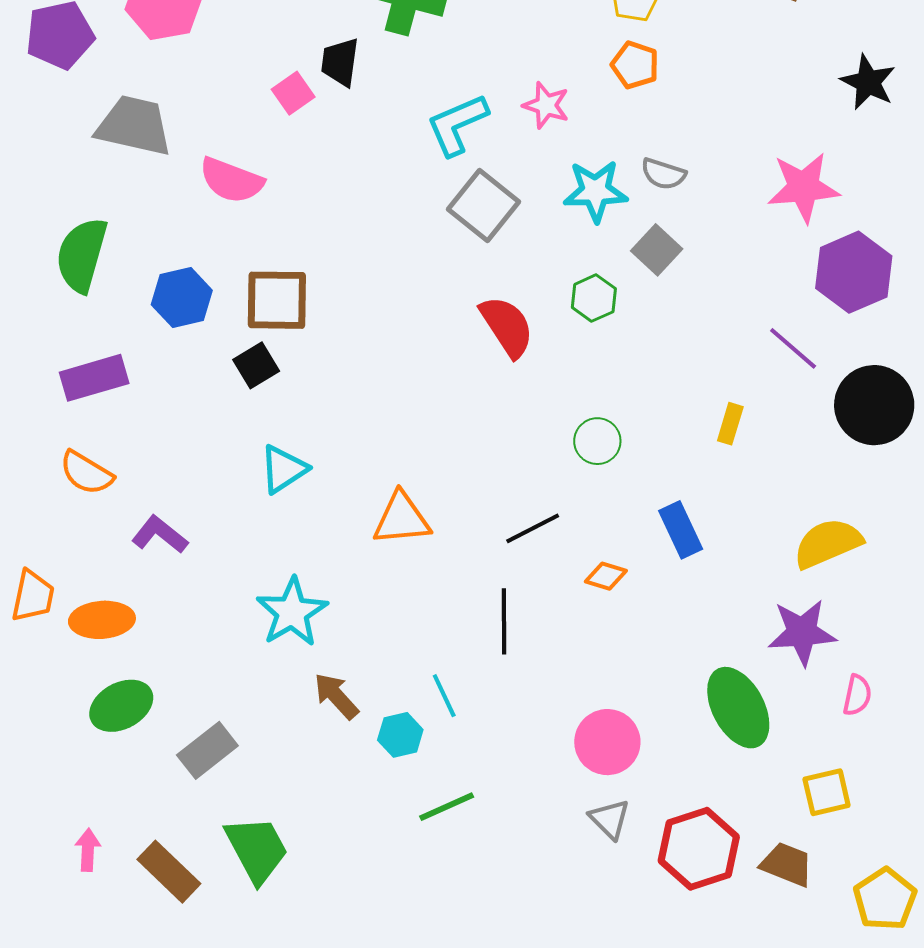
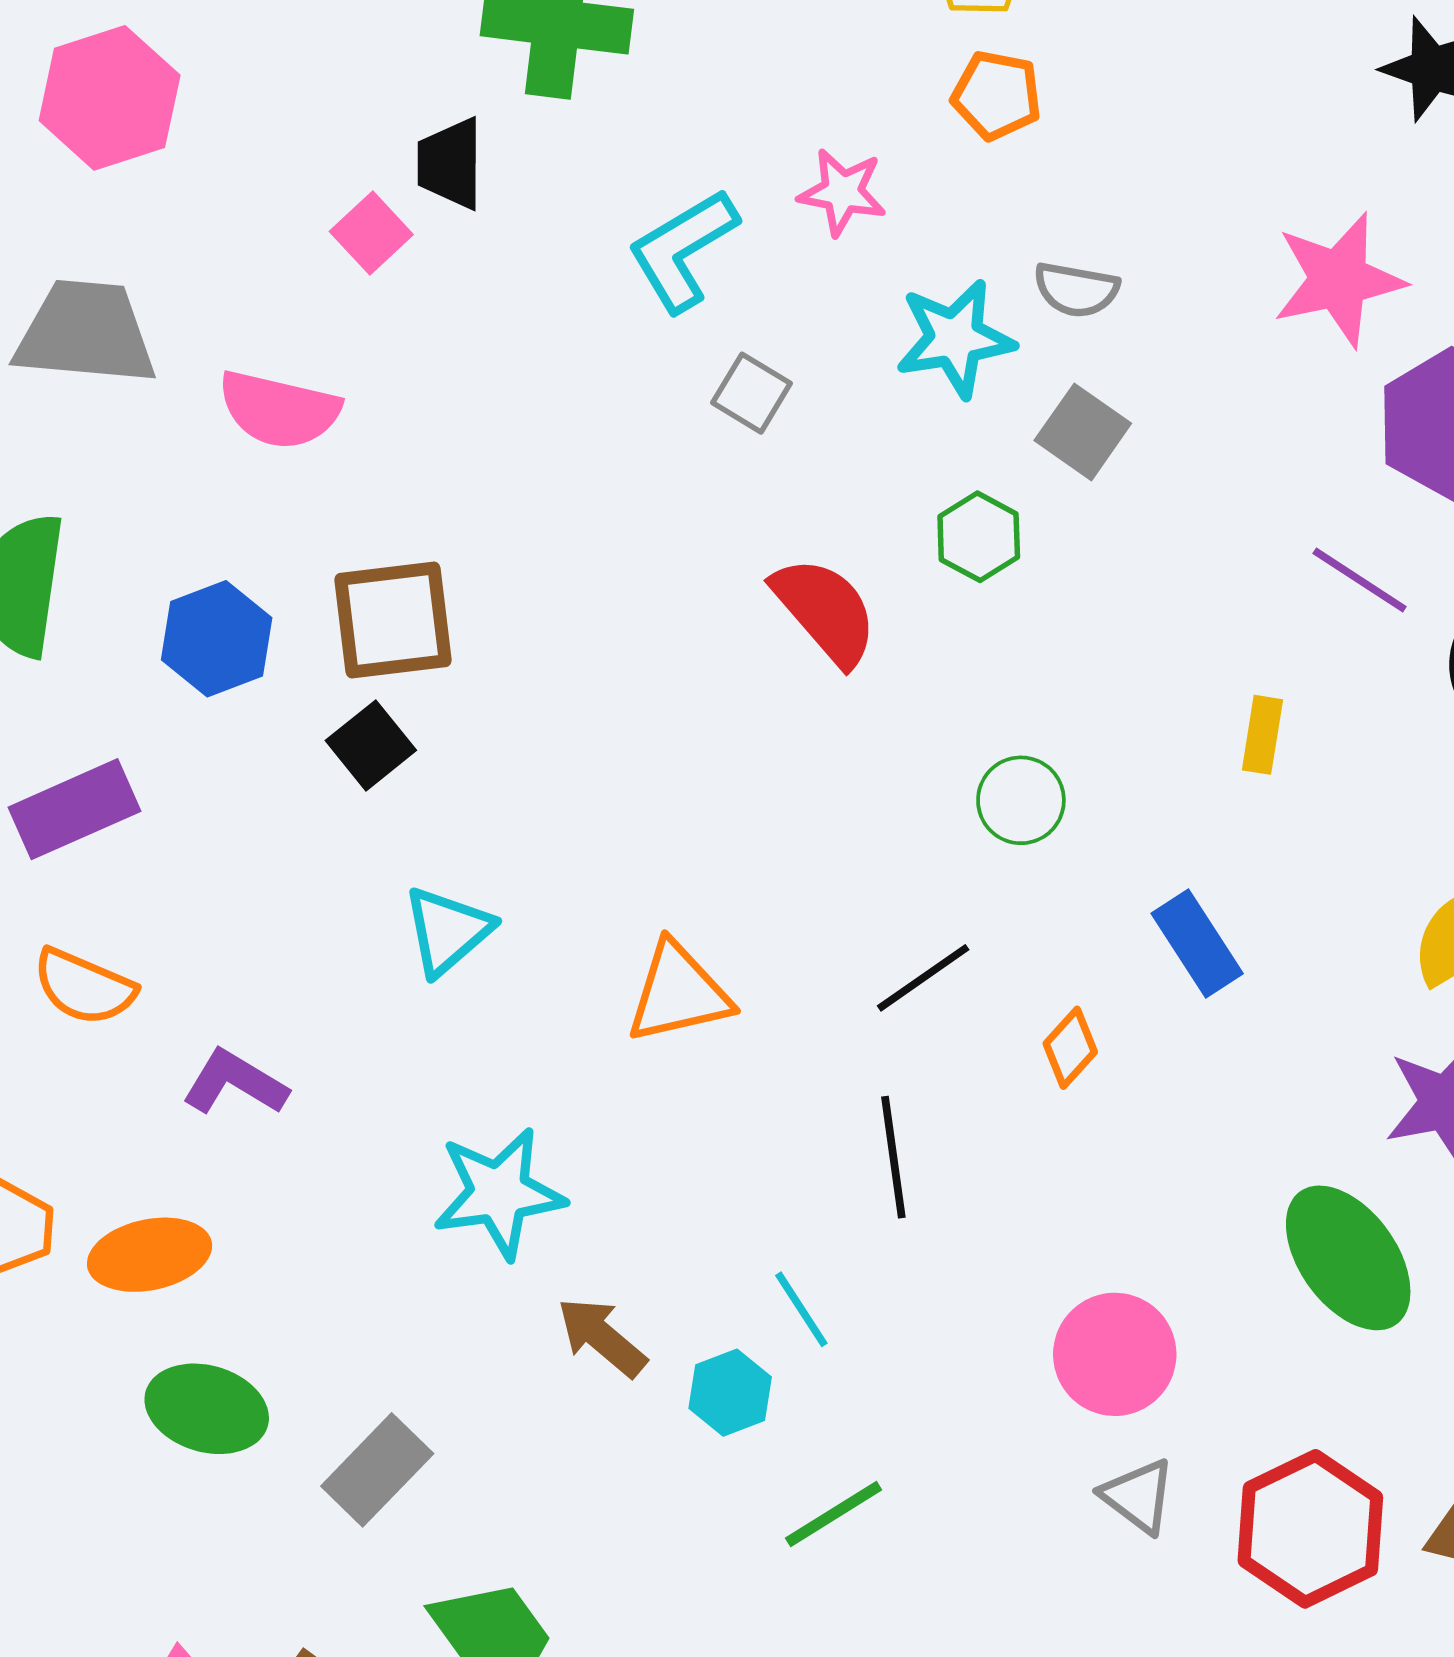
gray square: (484, 205) -> (752, 393), size x0.6
orange diamond: (606, 576) -> (1070, 1048), turned -57
cyan star: (292, 612) -> (499, 1193), turned 30
green ellipse: (121, 706) -> (207, 1409), turned 52

